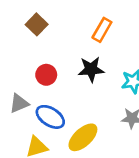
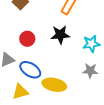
yellow ellipse: (83, 137) -> (54, 85), turned 55

